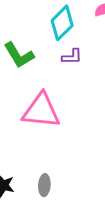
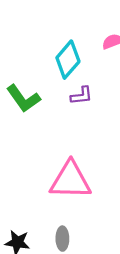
pink triangle: (41, 111) -> (70, 180), moved

